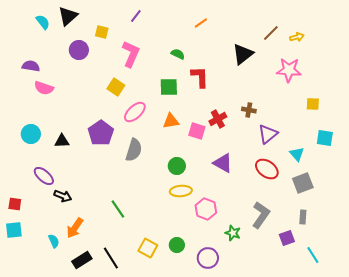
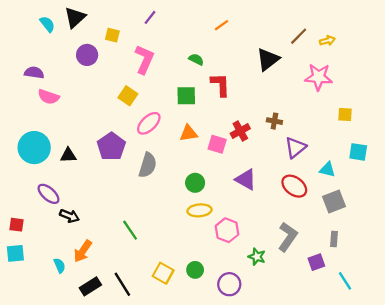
cyan circle: (31, 134) -> (34, 148), size x1.5
cyan triangle: (297, 154) -> (327, 170), turned -35

